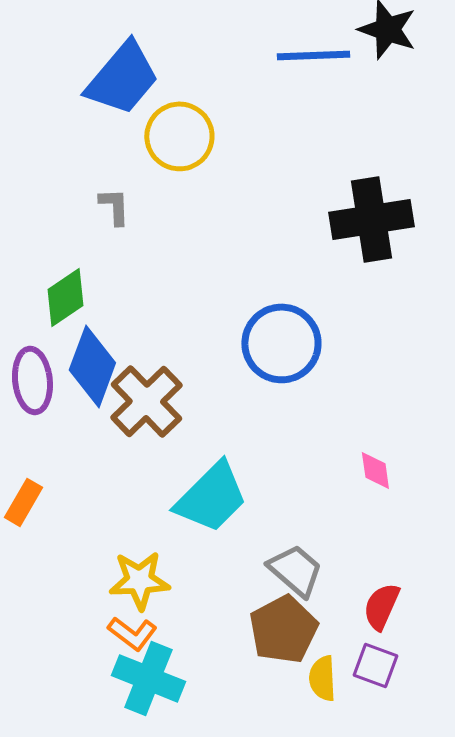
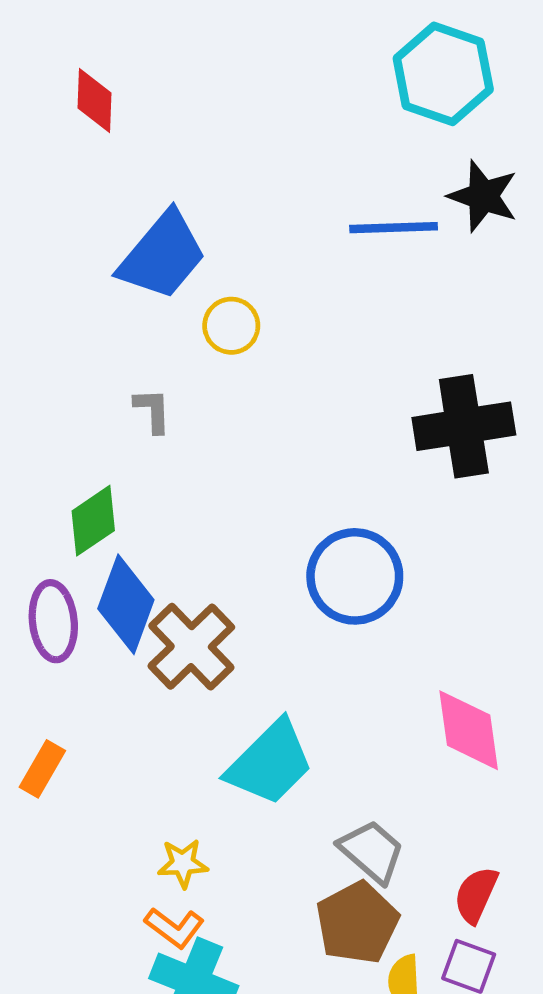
yellow circle: (179, 136) -> (231, 326), size x0.7
pink diamond: (375, 470) -> (469, 730), size x1.8
yellow star: (139, 580) -> (183, 863), size x0.7

